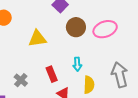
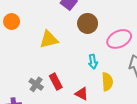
pink ellipse: (105, 29) -> (119, 39), moved
red rectangle: (52, 74) -> (56, 82), moved

